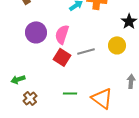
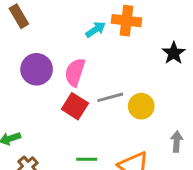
yellow circle: (117, 45) -> (141, 106), moved

